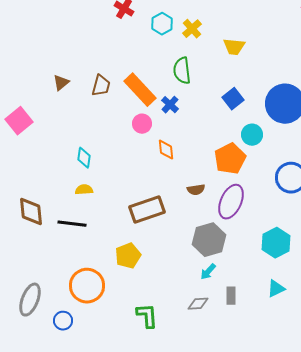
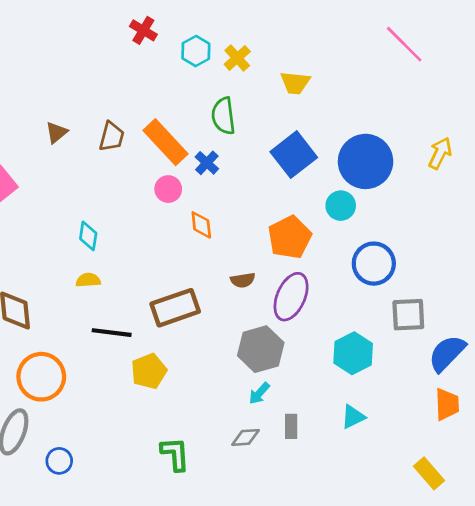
blue square: (233, 99) -> (294, 155), size x1.5
cyan circle: (252, 135) -> (341, 206), moved
black line: (72, 224) -> (112, 333), moved
orange circle: (87, 286) -> (41, 377), moved

